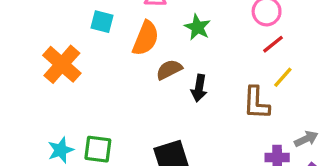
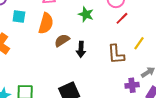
green star: (197, 27) -> (86, 14), moved
yellow line: (283, 77) -> (139, 43), moved

